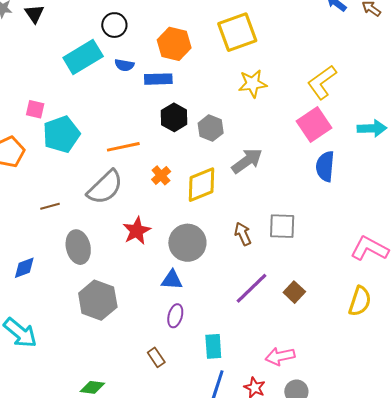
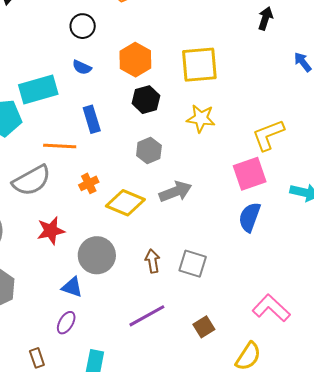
cyan rectangle: (83, 57) -> (38, 90), moved
blue rectangle: (158, 79) -> (92, 119), moved, turned 60
black hexagon: (174, 117) -> (146, 100), moved
yellow diamond: (201, 185) -> (125, 203), turned 30
brown square: (294, 292) -> (204, 327), moved

